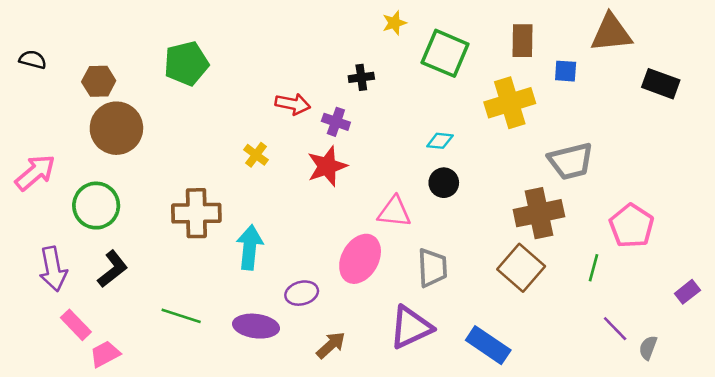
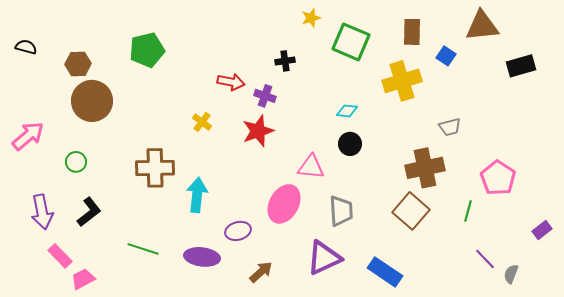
blue square: (566, 71) -> (446, 56), turned 30
black rectangle: (661, 84) -> (521, 66), turned -36
gray trapezoid: (571, 161) -> (450, 127), size x0.6
green circle: (96, 206) -> (76, 162), size x0.6

